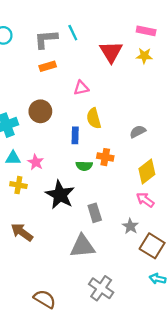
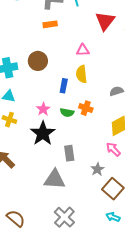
pink triangle: (81, 88) -> (83, 50), moved
pink star: (36, 162) -> (43, 109), moved

